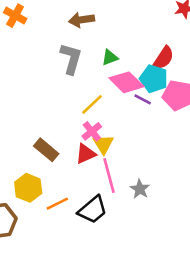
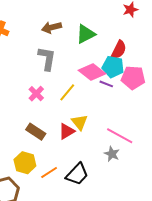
green triangle: (110, 57) -> (86, 34), moved, size x1.5
pink cross: (92, 131) -> (36, 94), moved
pink line: (109, 176) -> (120, 136), moved, turned -40

